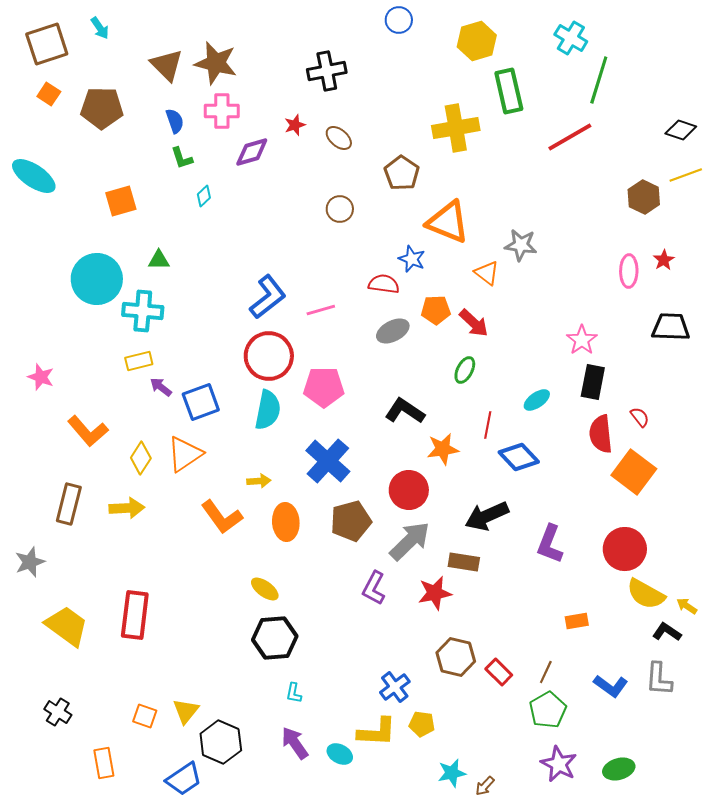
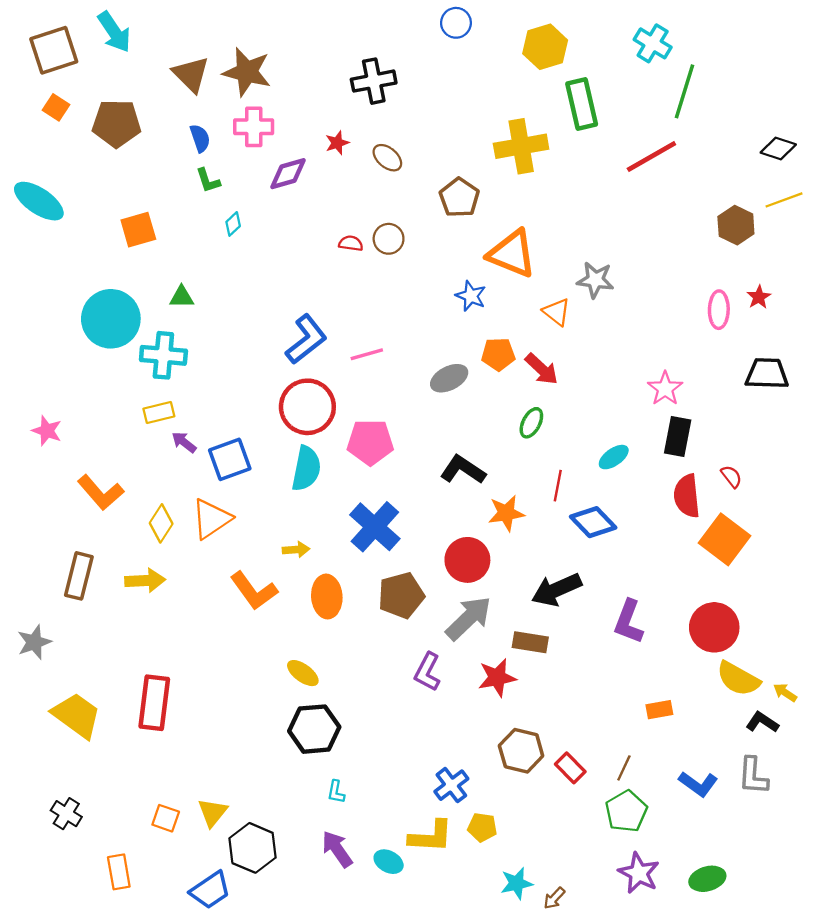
cyan arrow: (100, 28) -> (114, 32), size x1.6
red semicircle: (384, 284) -> (351, 243), moved, size x0.7

